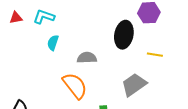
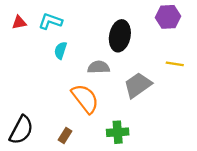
black ellipse: (124, 35) -> (120, 36), moved
gray trapezoid: (134, 85) -> (138, 85), moved

